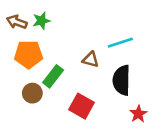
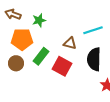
green star: (41, 21) -> (39, 20), moved
brown circle: (32, 93) -> (16, 63), moved
red square: (81, 106) -> (62, 66), moved

